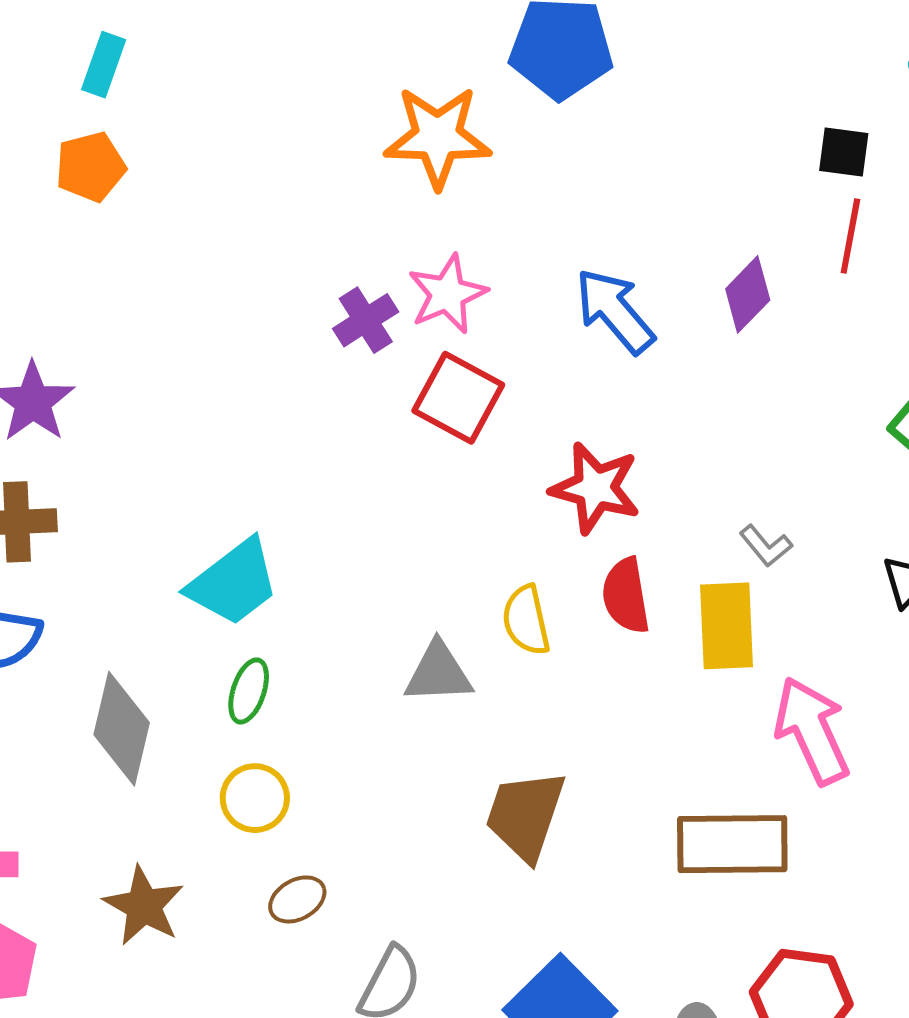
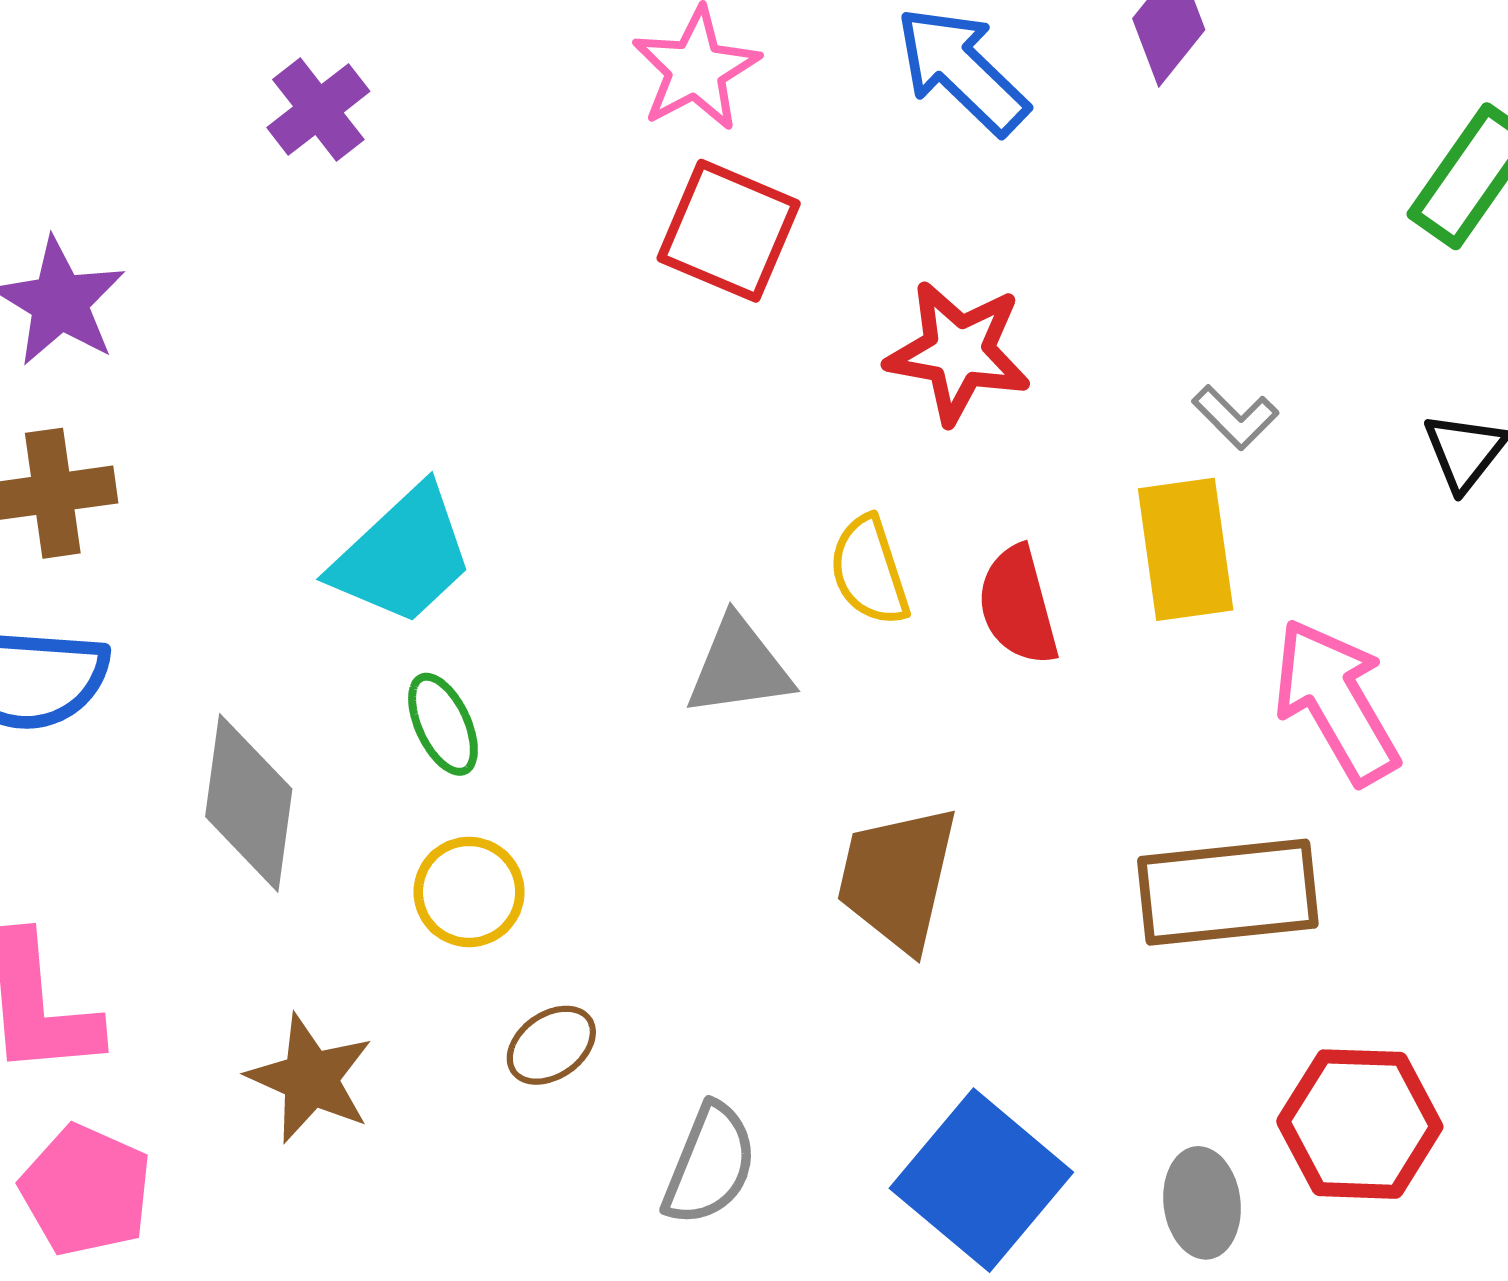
purple cross: (366, 320) -> (318, 109), moved
red semicircle: (626, 596) -> (1018, 606), moved
green ellipse: (249, 691) -> (443, 724), turned -38

